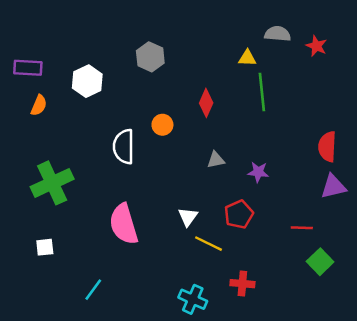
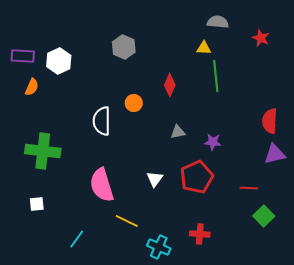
gray semicircle: (278, 34) -> (218, 22), moved
white hexagon: (87, 81) -> (59, 61), moved
green cross: (52, 183) -> (43, 151), turned 32
red pentagon: (239, 214) -> (197, 177), size x1.4
yellow line: (209, 244) -> (127, 221), moved

